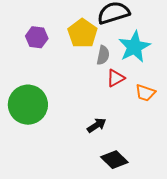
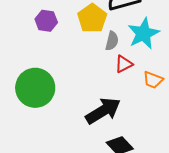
black arrow: (97, 125) -> (103, 111), size x1.8

